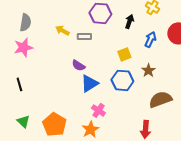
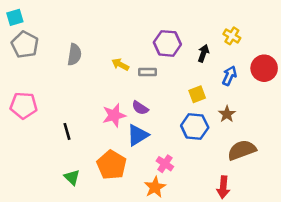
pink star: (23, 47) -> (114, 115), moved
blue triangle: (89, 83) -> (138, 135), moved
orange pentagon: (54, 124) -> (112, 165), moved

